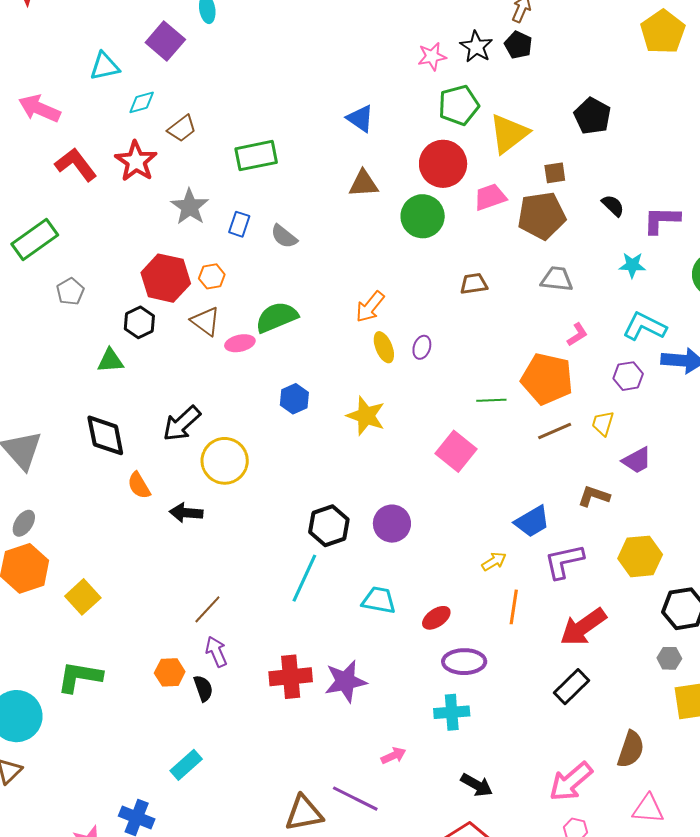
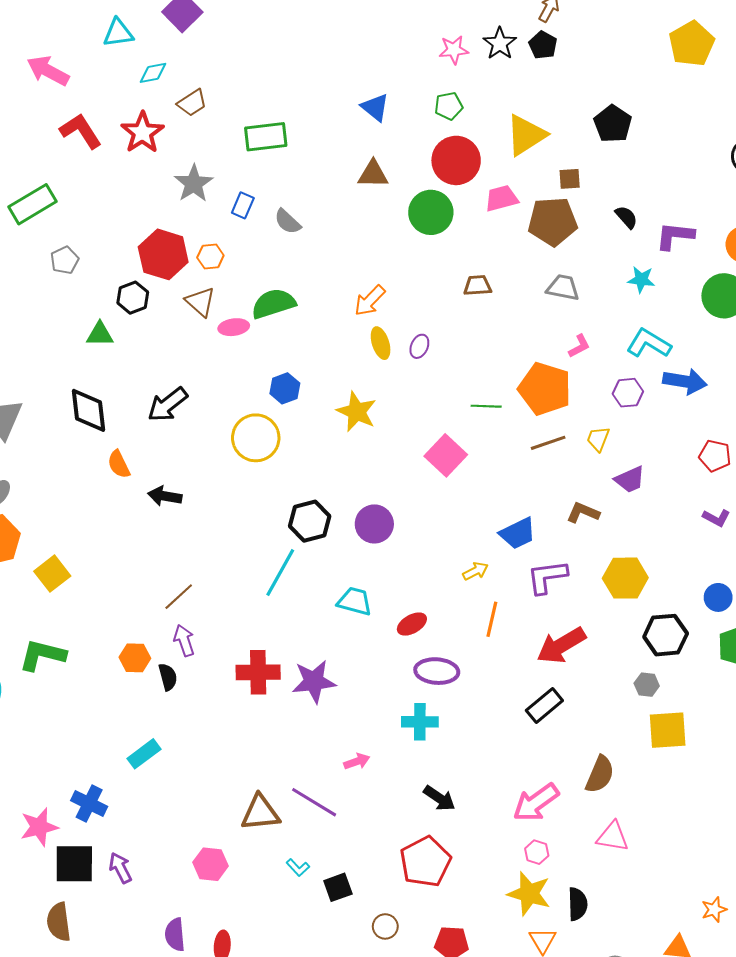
green pentagon: (459, 105) -> (449, 106), moved, size x0.7
yellow circle: (225, 461) -> (256, 438), moved

